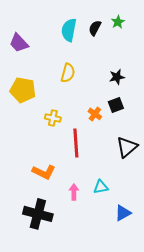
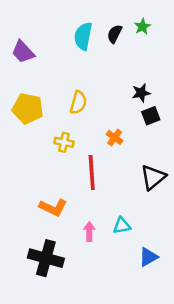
yellow semicircle: (68, 73) -> (78, 103), moved
black square: (116, 105) -> (151, 116), moved

